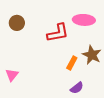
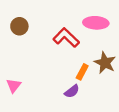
red L-shape: (58, 33) -> (66, 38), turned -125
purple semicircle: (77, 88) -> (72, 91), moved

